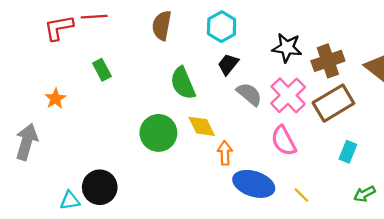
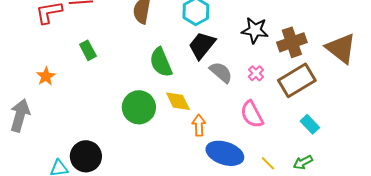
black trapezoid: (228, 64) -> (202, 45), size x1.4
pink cross: (288, 95) -> (256, 73), size x0.5
cyan rectangle: (348, 152) -> (310, 124), turned -66
green arrow: (365, 194) -> (303, 162), moved

